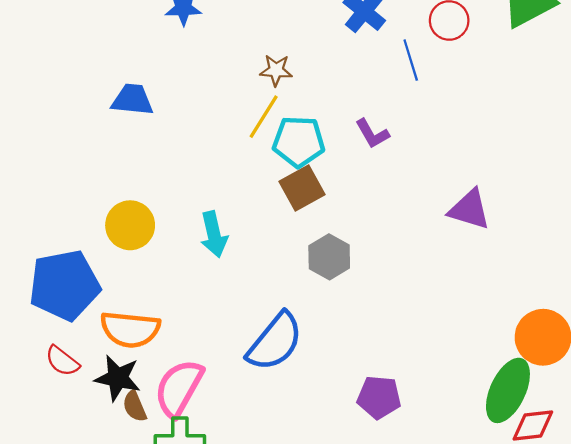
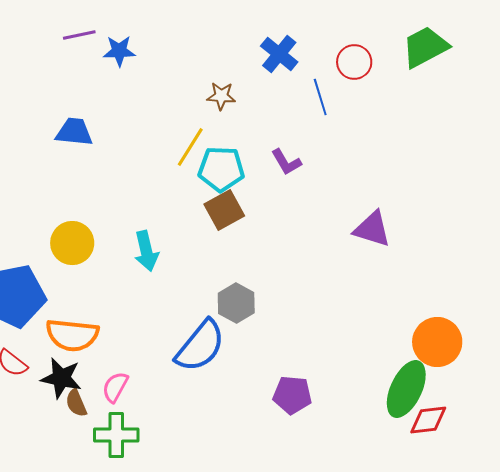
brown star: (276, 70) -> (221, 96), moved
gray hexagon: (329, 257) -> (236, 303), moved
pink semicircle: (179, 388) -> (115, 387), size x0.6

